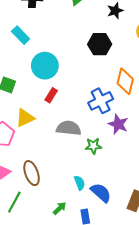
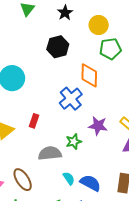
red rectangle: (51, 95) -> (34, 121), moved
purple star: (118, 124) -> (98, 126), moved
gray semicircle: (69, 128) -> (50, 153), moved

